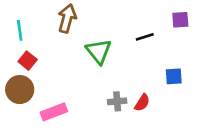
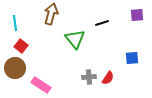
black line: (145, 37) -> (102, 23), moved
pink rectangle: (54, 112) -> (41, 85), turned 54

